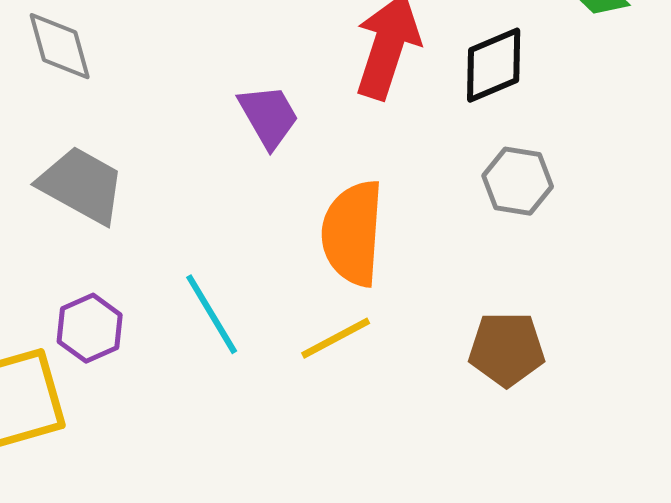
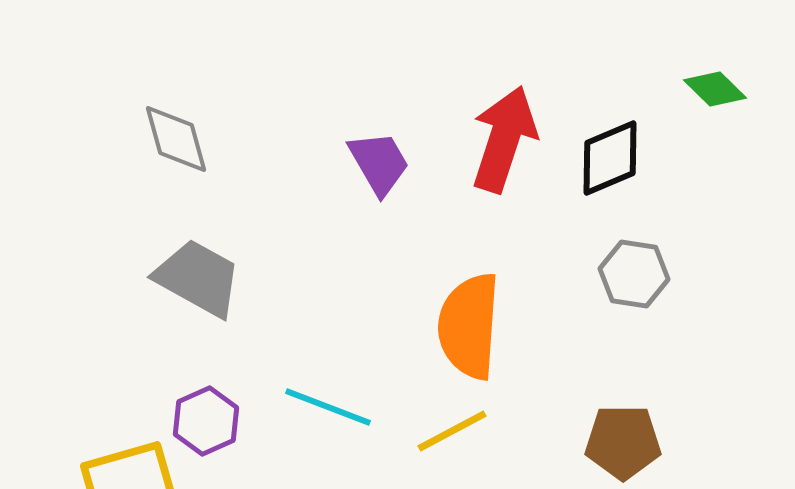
purple trapezoid: (269, 116) -> (379, 163), moved
cyan line: (212, 314) -> (328, 407), turned -38

